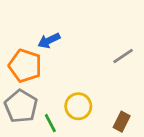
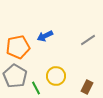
blue arrow: (49, 41) -> (45, 36), moved
orange pentagon: (25, 66) -> (18, 47), turned -30

